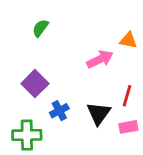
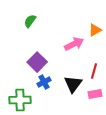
orange triangle: (128, 40) -> (95, 30), turned -40
purple square: (35, 84) -> (37, 62), moved

